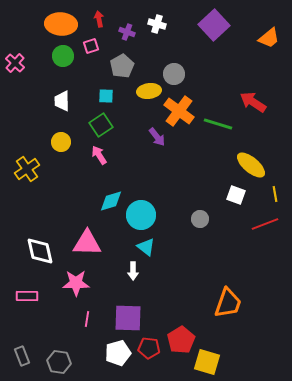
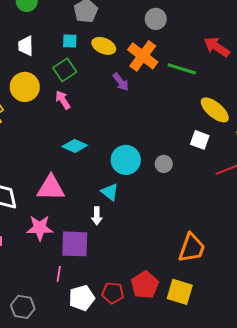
gray circle: (174, 74) -> (156, 19), moved
yellow ellipse: (149, 91) -> (104, 46), moved, turned 30
yellow circle: (61, 142) -> (25, 87), size x1.5
cyan diamond: (111, 201) -> (75, 146), turned 40
cyan circle: (141, 215) -> (126, 160), moved
purple square: (128, 318) -> (75, 244), moved
pink line: (87, 319) -> (59, 274), moved
yellow square: (207, 362) -> (180, 292), moved

